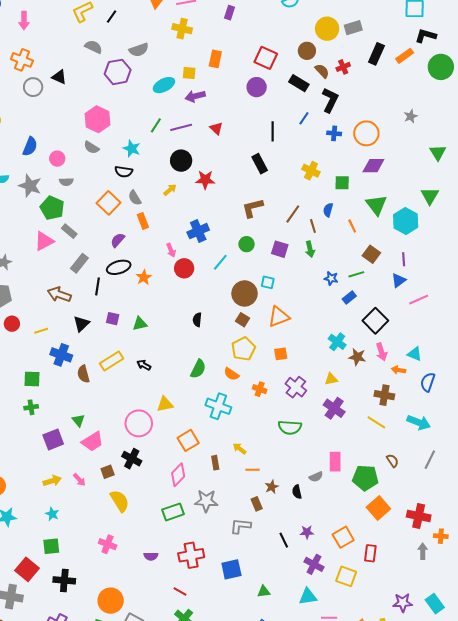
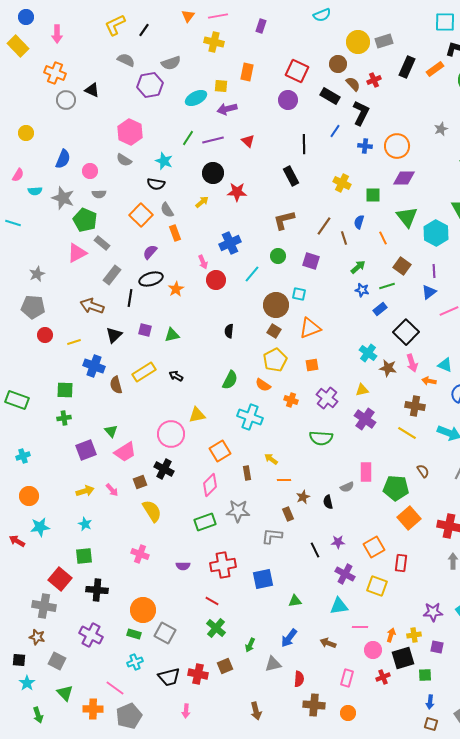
green arrow: (310, 249) -> (358, 267), moved, turned -119

